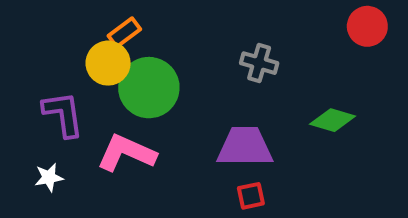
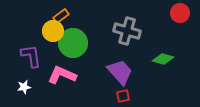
gray cross: (259, 63) -> (127, 31), size x1.5
purple trapezoid: (245, 147) -> (120, 72), turned 48

